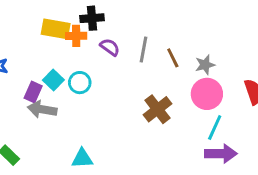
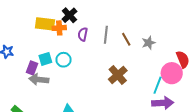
black cross: (92, 18) -> (69, 15), turned -35
purple semicircle: (110, 47) -> (83, 34), turned -112
cyan square: (53, 80) -> (45, 59), turned 32
pink circle: (207, 94) -> (172, 73), moved

